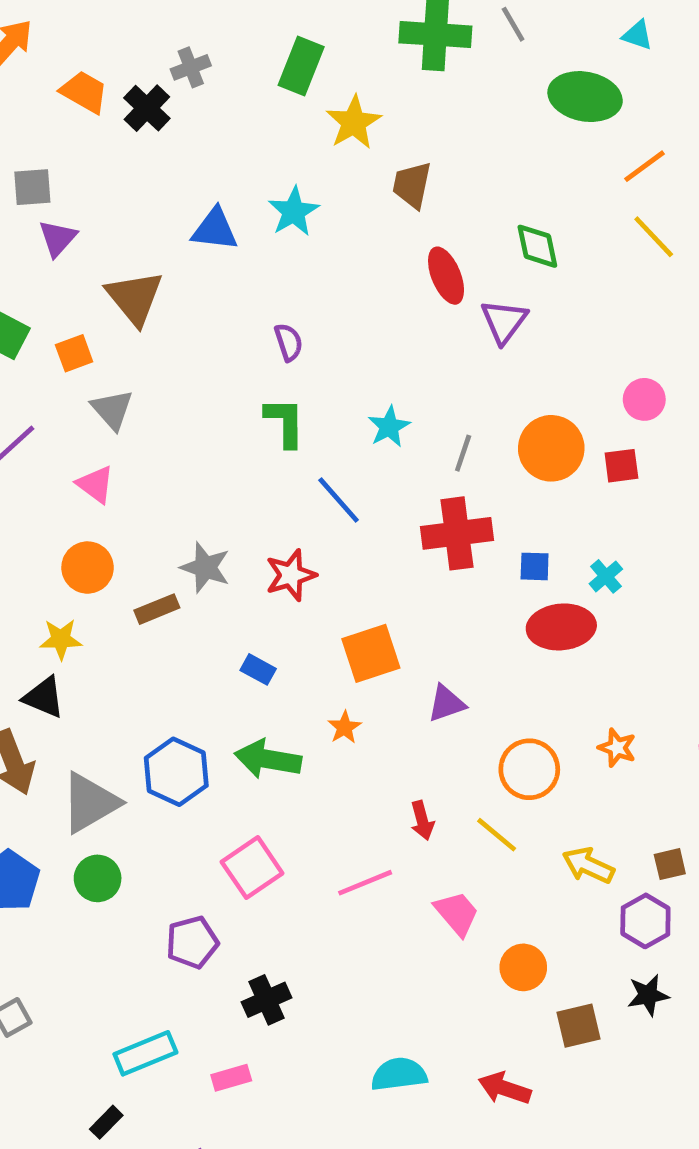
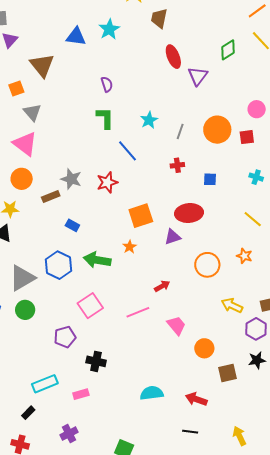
green diamond: (537, 246) -> (228, 50), moved, turned 70
pink triangle: (96, 484) -> (25, 144), size x1.5
red cross: (457, 533) -> (177, 165), size x0.5
cyan cross: (606, 576) -> (256, 177), moved, turned -32
red ellipse: (561, 627) -> (189, 213), moved
blue rectangle: (258, 669) -> (72, 225), moved
red arrow: (422, 820) -> (162, 286), turned -105
yellow line: (497, 835) -> (253, 219), moved
black cross: (267, 1000) -> (96, 361), turned 36

